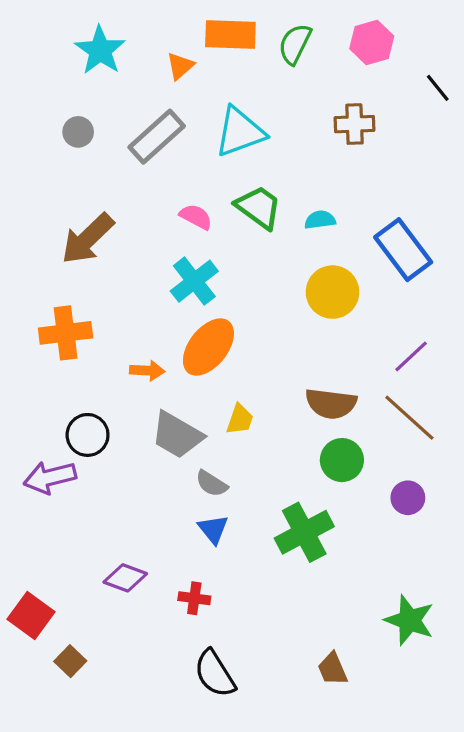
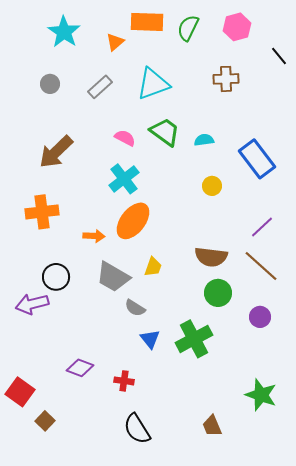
gray rectangle: (157, 137) -> (100, 87), size x0.7
yellow circle: (332, 292) -> (212, 186), size x0.6
blue triangle: (213, 529) -> (150, 339), moved

